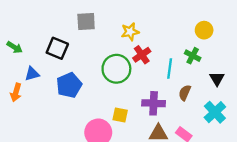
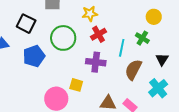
green circle: (116, 69) -> (63, 38), moved
brown semicircle: (185, 93) -> (133, 70), size x1.5
purple cross: (154, 103) -> (96, 62), moved

